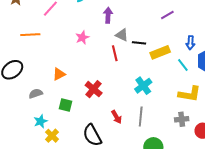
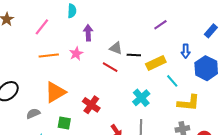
purple arrow: (108, 15) -> (88, 33), moved
orange line: (30, 35) -> (49, 55), moved
red line: (115, 53) -> (110, 67), turned -42
cyan line: (183, 65) -> (172, 81), moved
orange triangle: (59, 74) -> (55, 92), size x1.6

